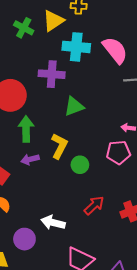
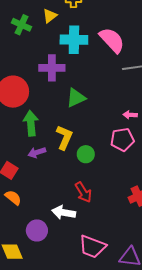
yellow triangle: (53, 21) -> (50, 16), size x0.7
red arrow: (94, 205) -> (83, 192), moved, turned 105

